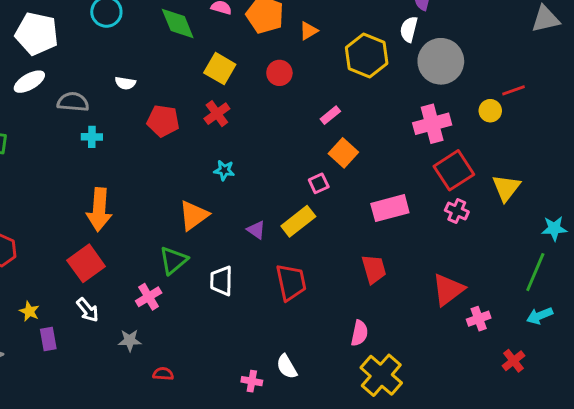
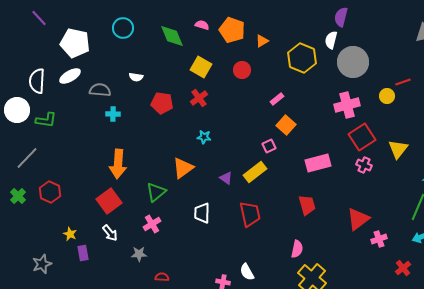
green triangle: (173, 260) -> (156, 192), moved

